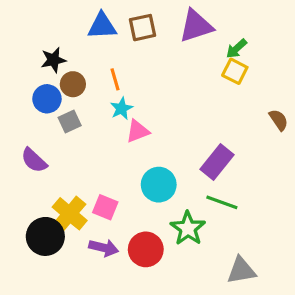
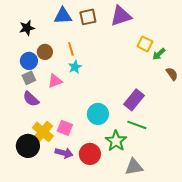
green arrow: (236, 49) -> (159, 54), moved
black star: (53, 60) -> (27, 28), moved
gray square: (70, 121) -> (29, 78), moved
pink triangle: (138, 131) -> (55, 81), moved
purple semicircle: (34, 160) -> (31, 99), moved
gray triangle: (241, 270) -> (134, 167), moved

